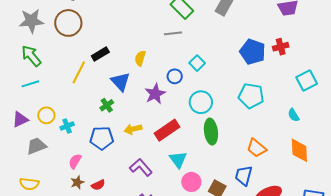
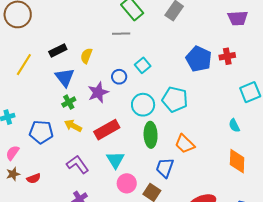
black rectangle: (100, 54) -> (58, 50), moved
cyan pentagon: (251, 96) -> (175, 99), moved
green cross: (107, 105) -> (69, 102), moved
yellow arrow: (133, 129) -> (73, 126), turned 36
orange trapezoid: (256, 148) -> (185, 144), moved
blue trapezoid: (244, 176) -> (165, 168), moved

